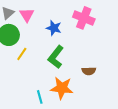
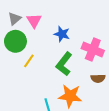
pink cross: (84, 18) -> (93, 50), moved

